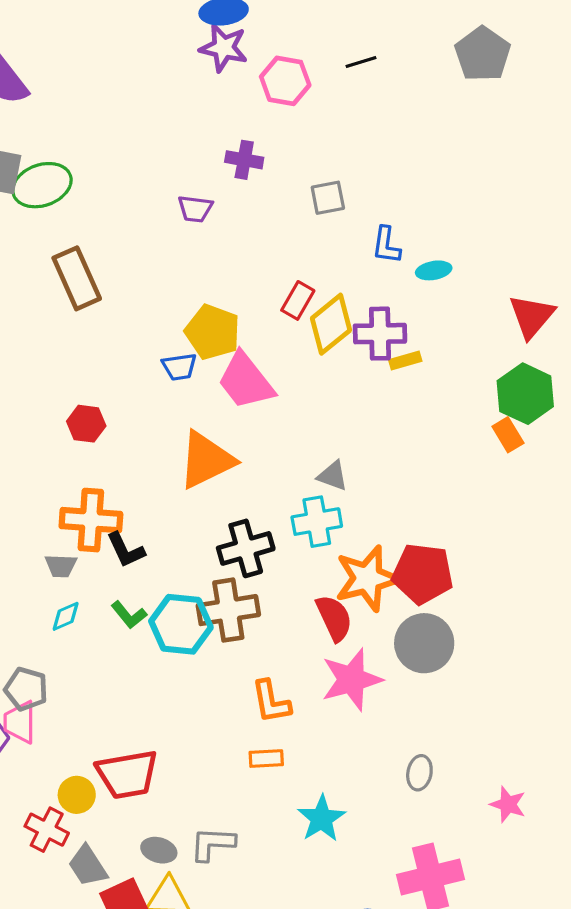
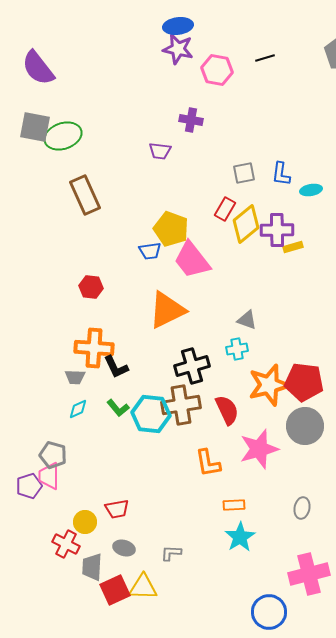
gray square: (328, 198) -> (244, 173), moved
cyan cross: (317, 522) -> (237, 349), size x0.7
red semicircle: (334, 618) -> (227, 410), moved
orange rectangle: (266, 759) -> (234, 505), moved
red trapezoid: (127, 774) -> (117, 509), size x0.6
gray L-shape: (213, 844) -> (171, 553), size x0.7
gray ellipse: (159, 850) -> (124, 548), moved
gray trapezoid: (88, 866) -> (92, 567), turned 36

